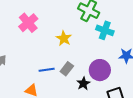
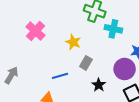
gray rectangle: (67, 69) -> (86, 63), moved
purple circle: (100, 70) -> (125, 69), moved

